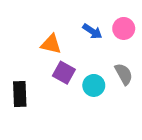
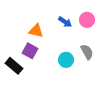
purple square: (64, 73) -> (30, 51), moved
black rectangle: (20, 94) -> (14, 66), turned -48

